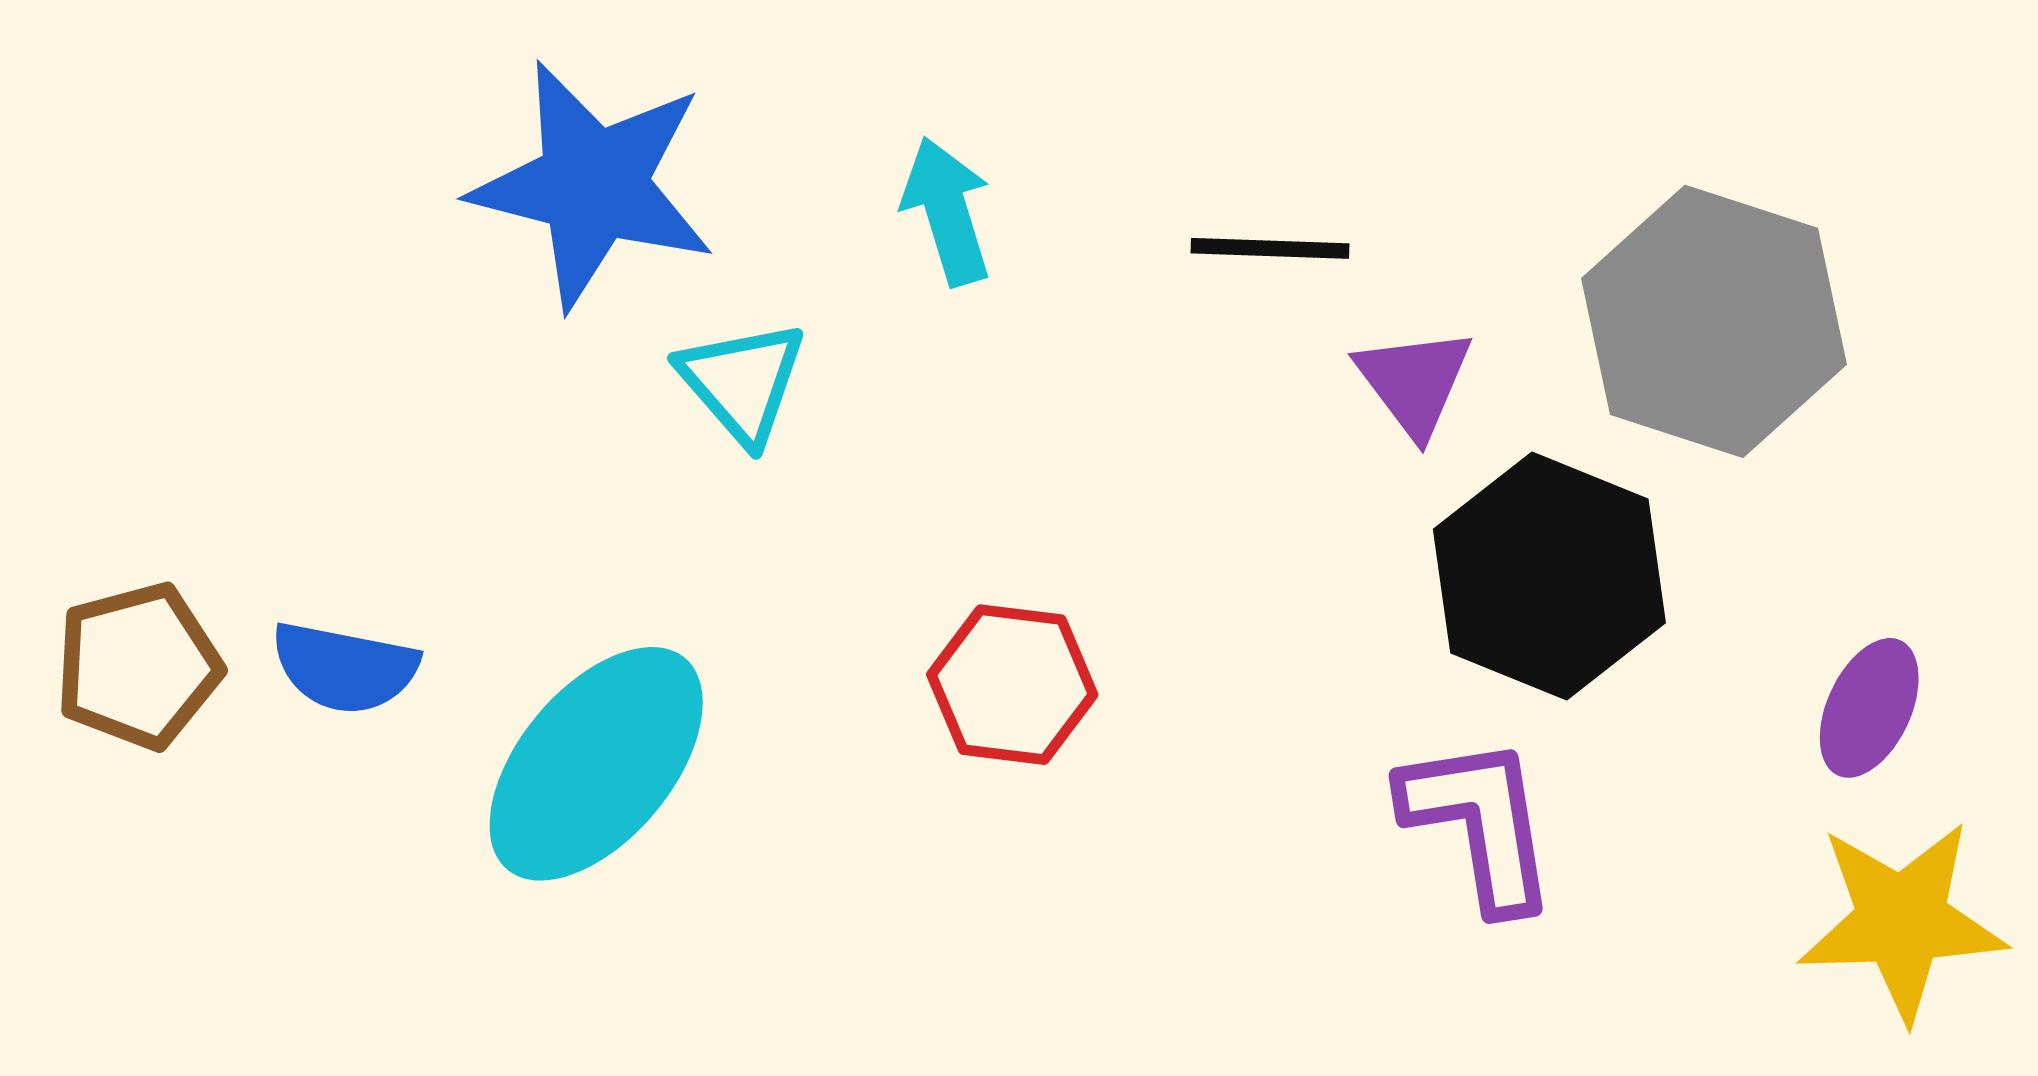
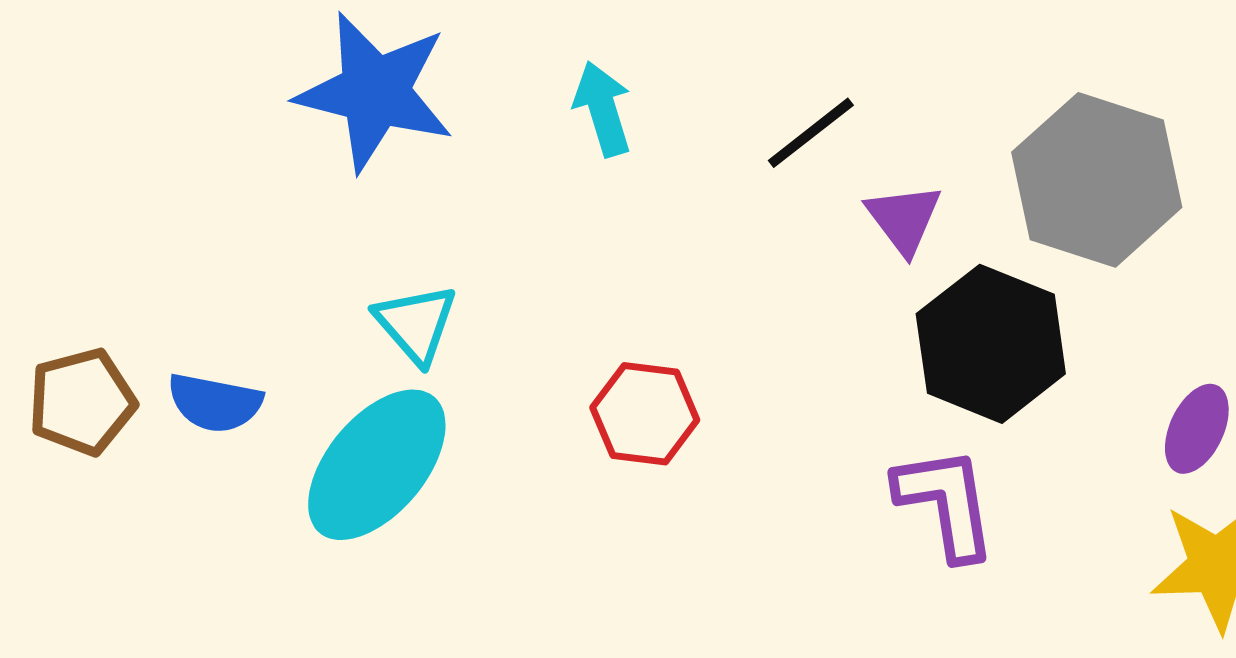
black line: (1270, 248) -> (811, 133), turned -40
cyan triangle: (742, 382) -> (416, 324), moved

